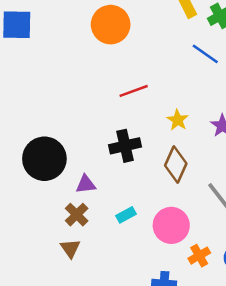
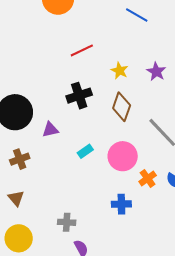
brown cross: (77, 215) -> (20, 159), moved, turned 30
brown triangle: (70, 248) -> (16, 198), moved

